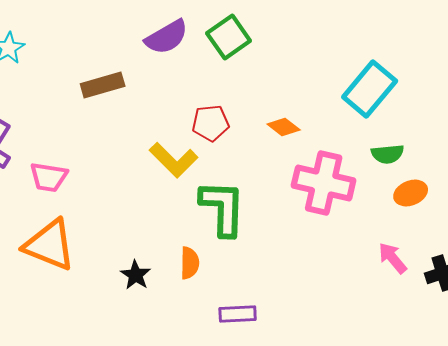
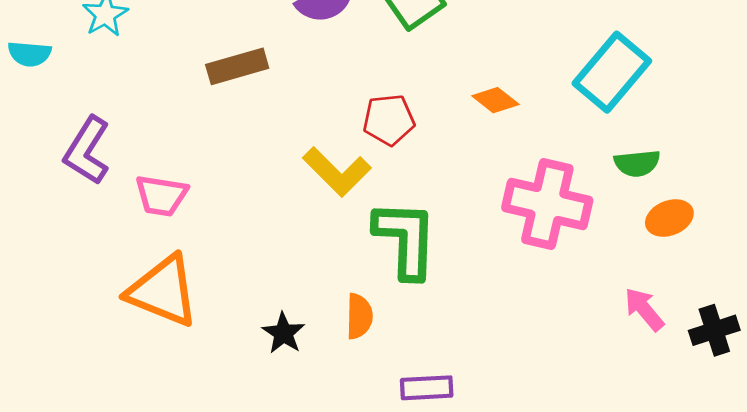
orange diamond: (284, 127) -> (495, 100), moved

